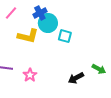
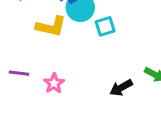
cyan square: (65, 36) -> (105, 26), turned -32

